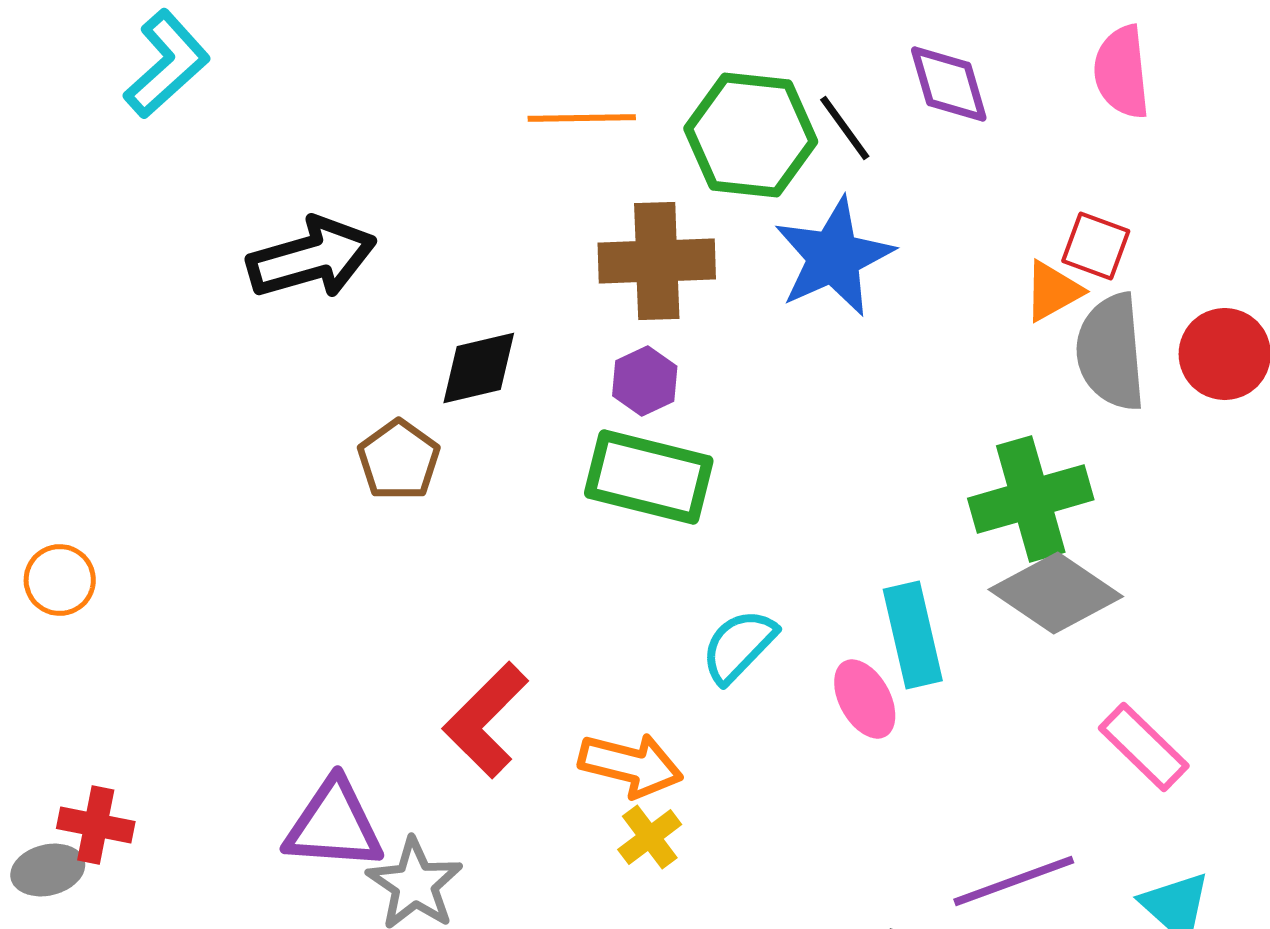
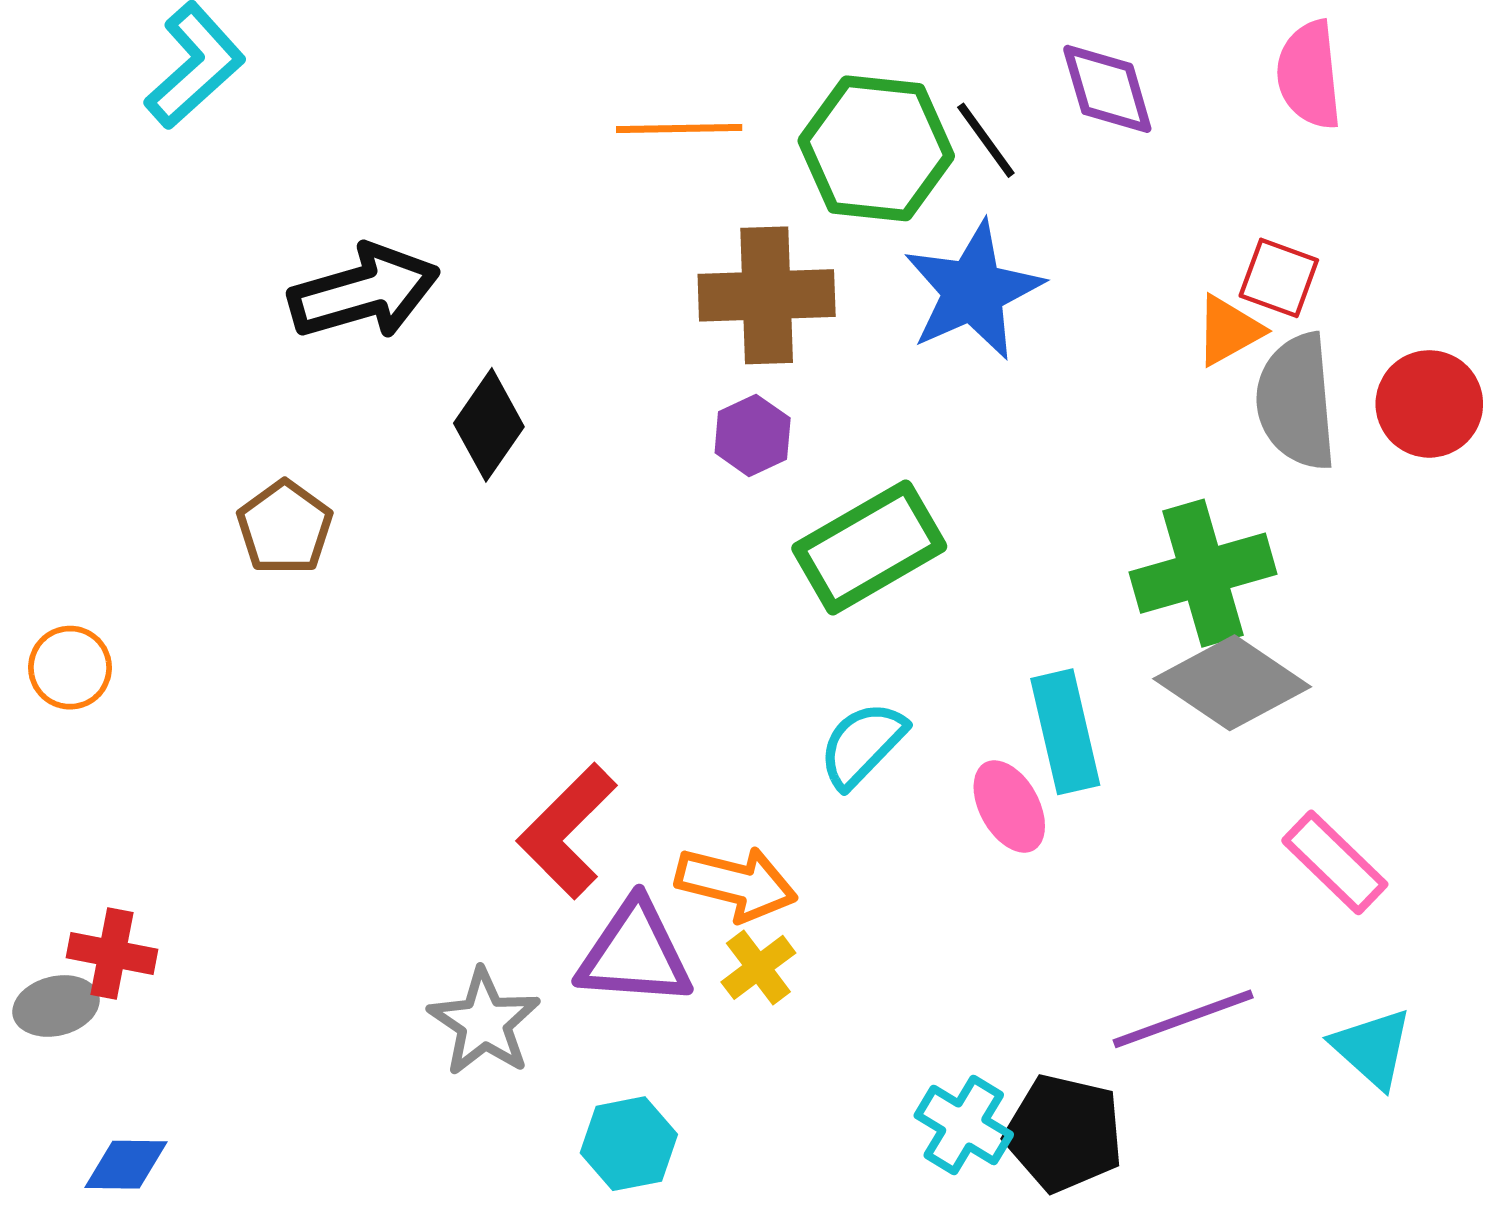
black diamond: (479, 368) -> (489, 425), moved, turned -42
brown pentagon: (399, 460) -> (285, 528), moved
green rectangle: (649, 477) -> (869, 547), moved, turned -44
purple triangle: (334, 825) -> (635, 953), moved

